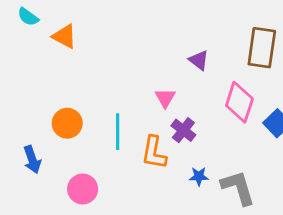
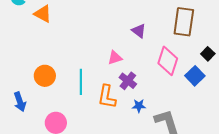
pink triangle: (165, 98) -> (115, 58), turned 42
blue star: (199, 176) -> (139, 106), moved

